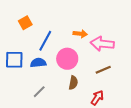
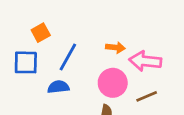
pink circle: (67, 59) -> (113, 83), moved
blue square: (14, 60) -> (26, 62), moved

